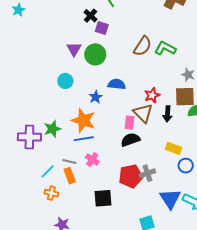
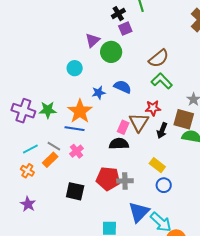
purple square: (102, 28) -> (125, 29), turned 32
green L-shape: (165, 48) -> (162, 81), moved
orange rectangle: (70, 176) -> (50, 160), turned 49

